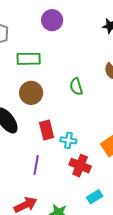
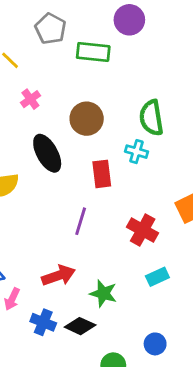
green rectangle: (29, 59) -> (93, 52), moved
green semicircle: (76, 86) -> (151, 118), size x1.4
cyan cross: (68, 140) -> (136, 152), moved

